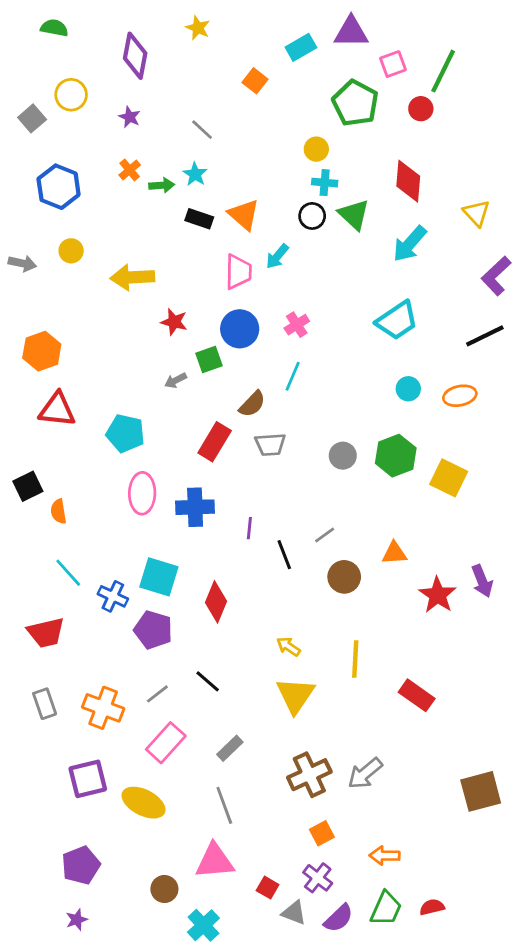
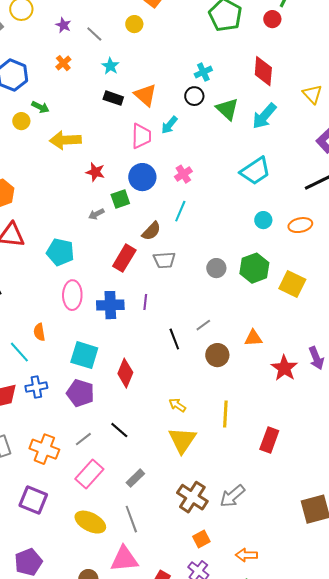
gray line: (202, 130) -> (94, 34), moved
yellow circle: (316, 149) -> (134, 24), moved
cyan cross: (325, 183) -> (203, 72), turned -30
green arrow: (162, 185) -> (40, 107), moved, turned 30
green triangle: (354, 215) -> (227, 109), moved
orange semicircle: (59, 511) -> (39, 332), moved
purple line: (249, 528) -> (145, 302), moved
blue cross: (113, 596) -> (36, 387), moved, turned -35
red rectangle: (417, 695) -> (269, 440), turned 75
brown cross: (309, 775) -> (192, 497), turned -32
purple square: (88, 779) -> (33, 500), turned 36
yellow ellipse: (144, 803) -> (90, 522), moved

